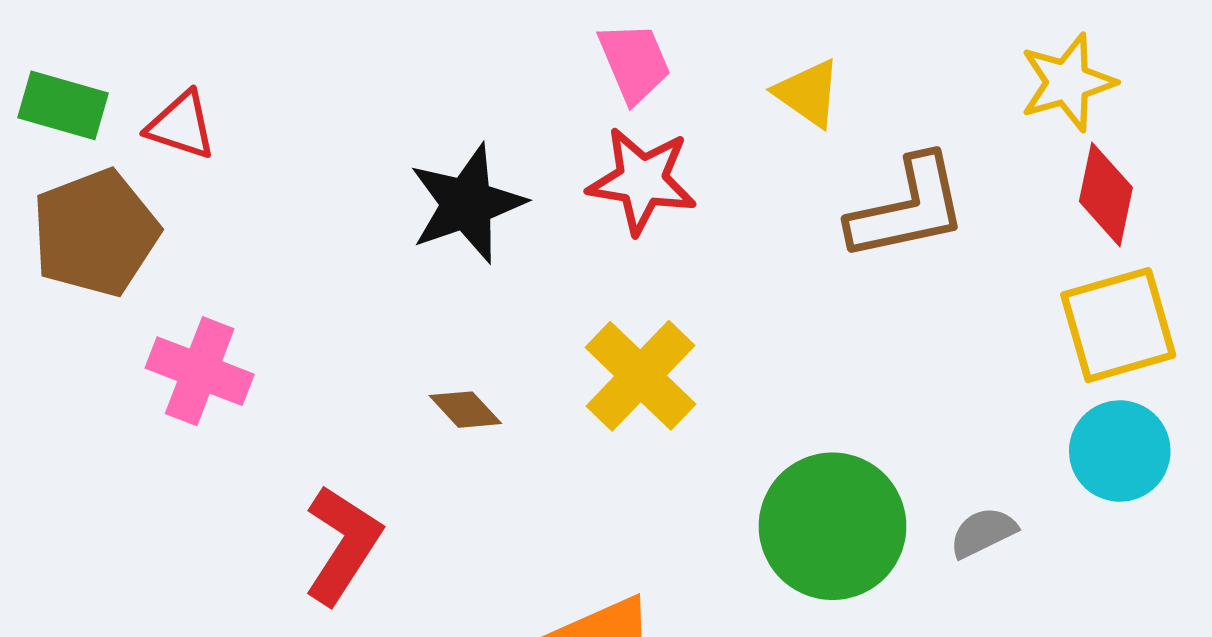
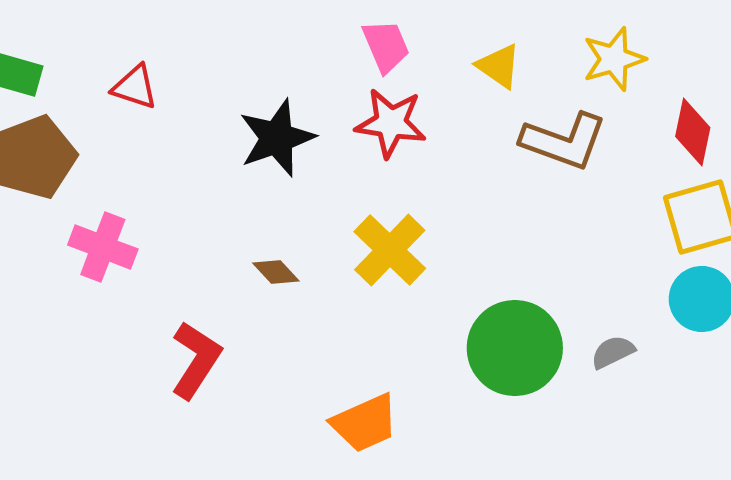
yellow star: (1068, 82) -> (614, 59), moved
red triangle: (181, 125) -> (135, 87), moved
brown L-shape: (908, 208) -> (564, 141), turned 32

